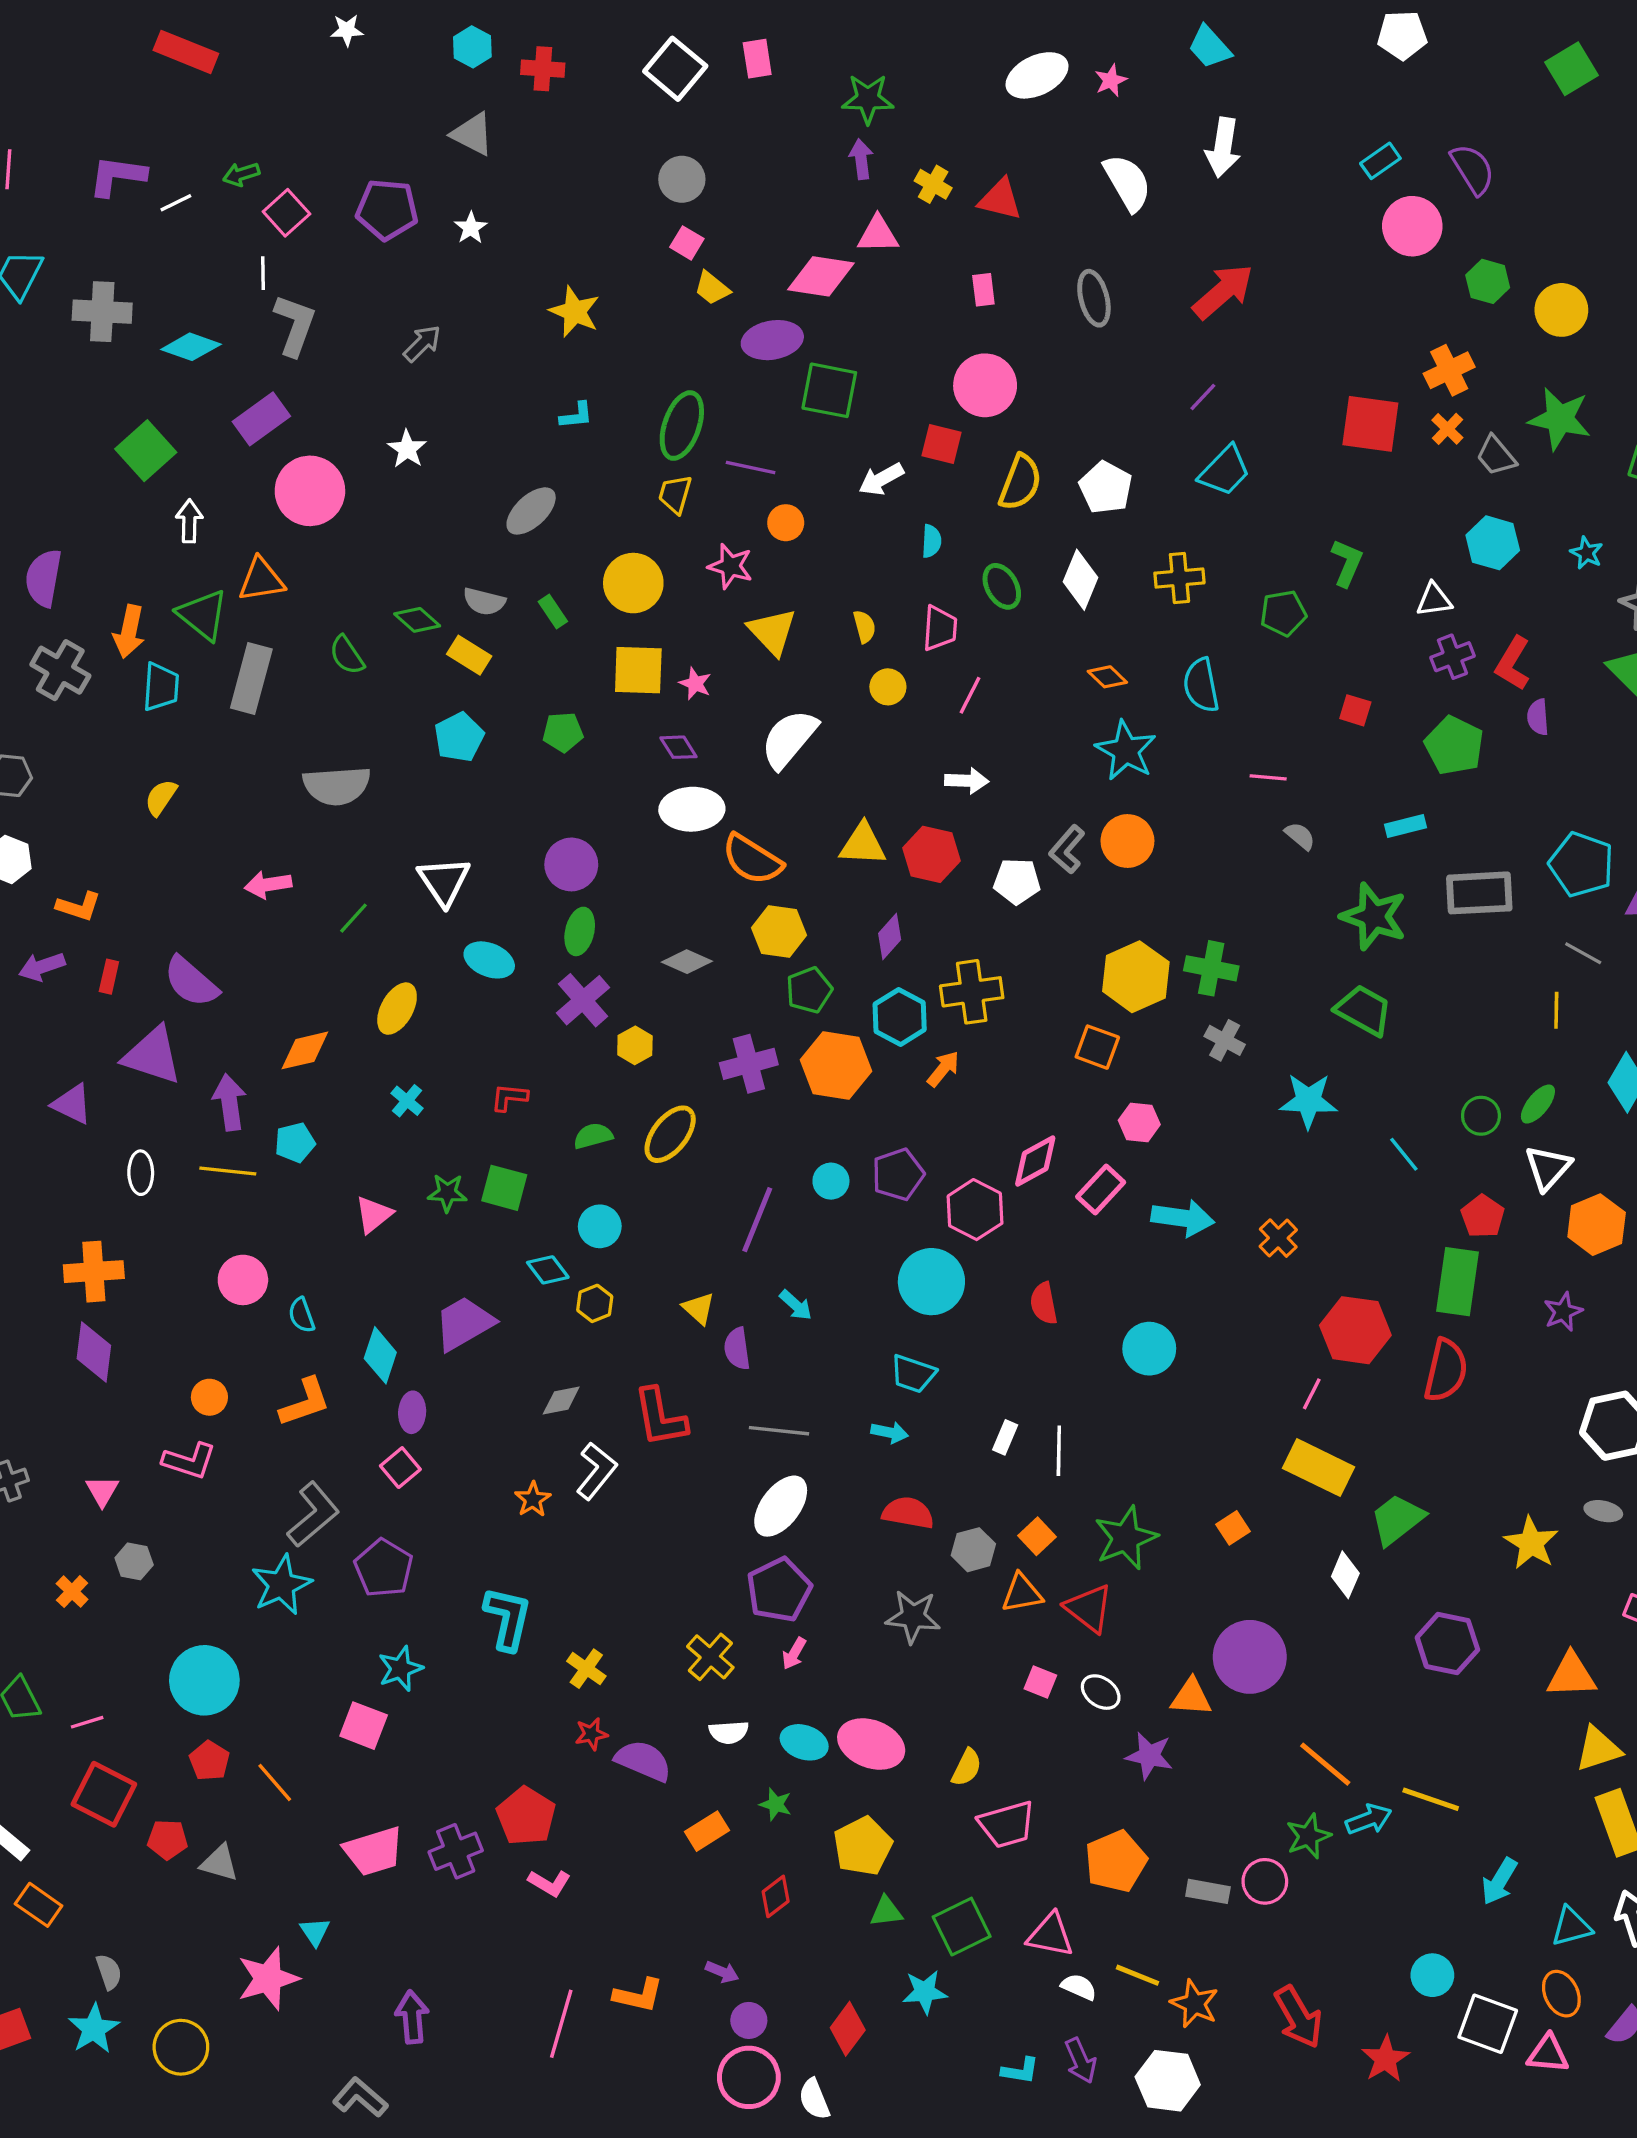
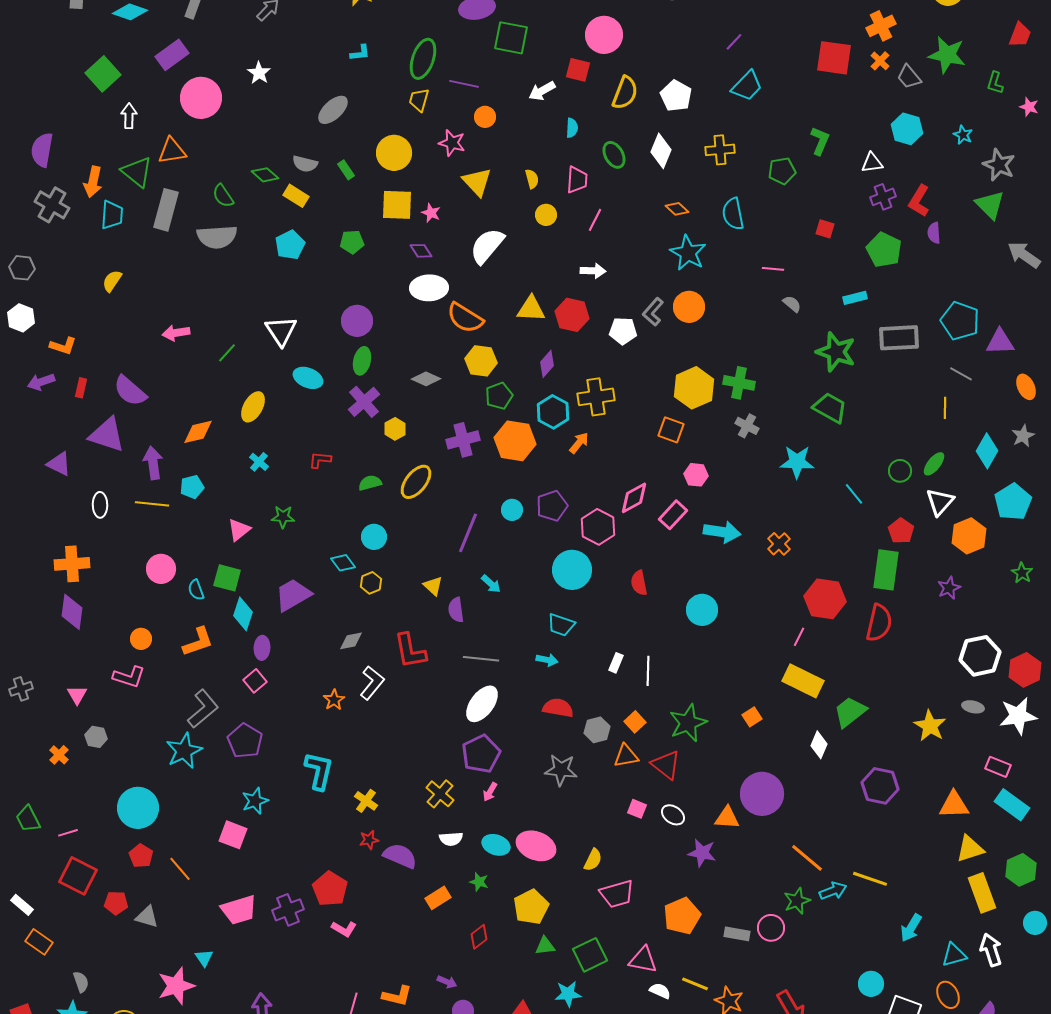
gray semicircle: (337, 786) -> (217, 237), moved
green square: (504, 1188) -> (227, 578), moved

